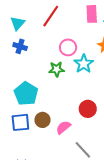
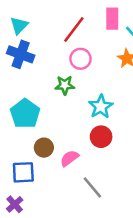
red line: (51, 16) -> (74, 29), moved
blue cross: (20, 46) -> (21, 54), size x1.5
cyan star: (84, 64) -> (101, 107), moved
blue square: (20, 122) -> (23, 172), moved

